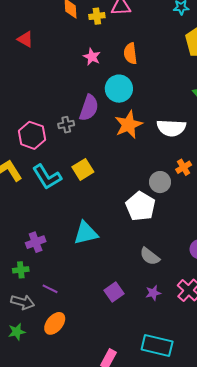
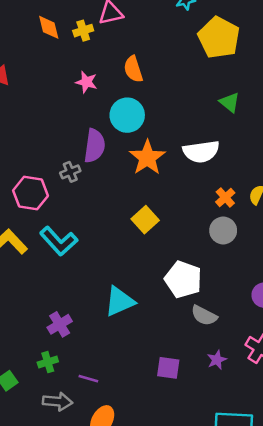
yellow square: (83, 169) -> (145, 220), moved
gray circle: (160, 182) -> (223, 230), moved
white pentagon: (141, 206) -> (183, 279), moved
purple square: (114, 292) -> (168, 368), turned -36

